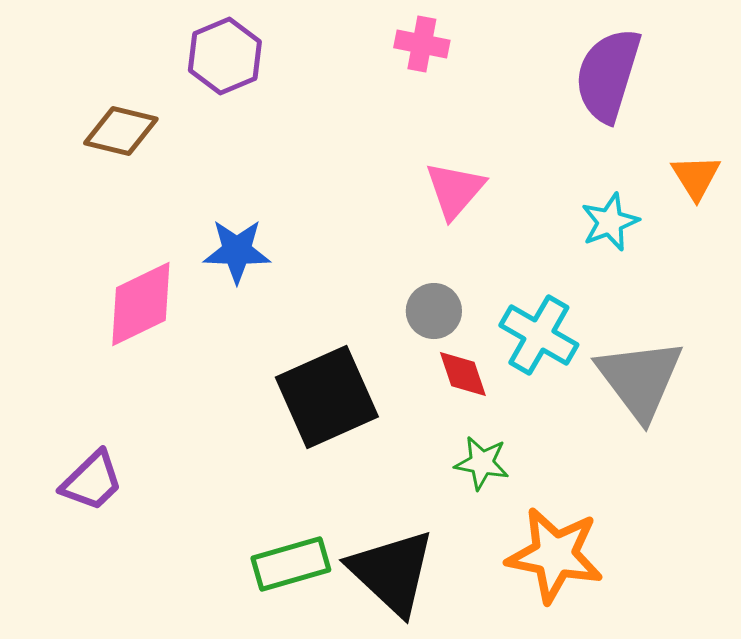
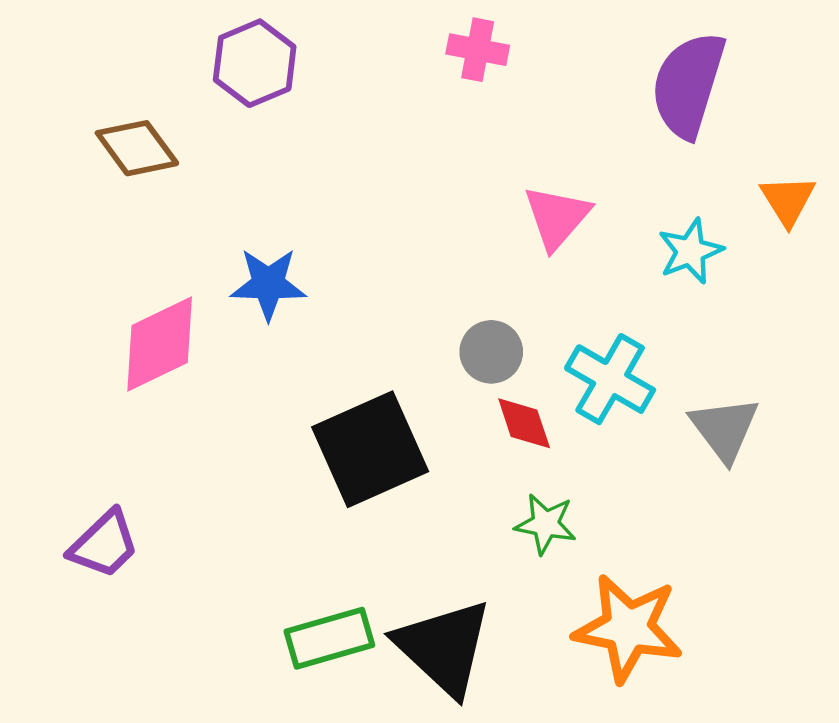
brown diamond: (121, 131) -> (137, 148), turned 40
pink triangle: (455, 190) -> (557, 217), moved
gray triangle: (640, 379) -> (724, 429), size x0.7

